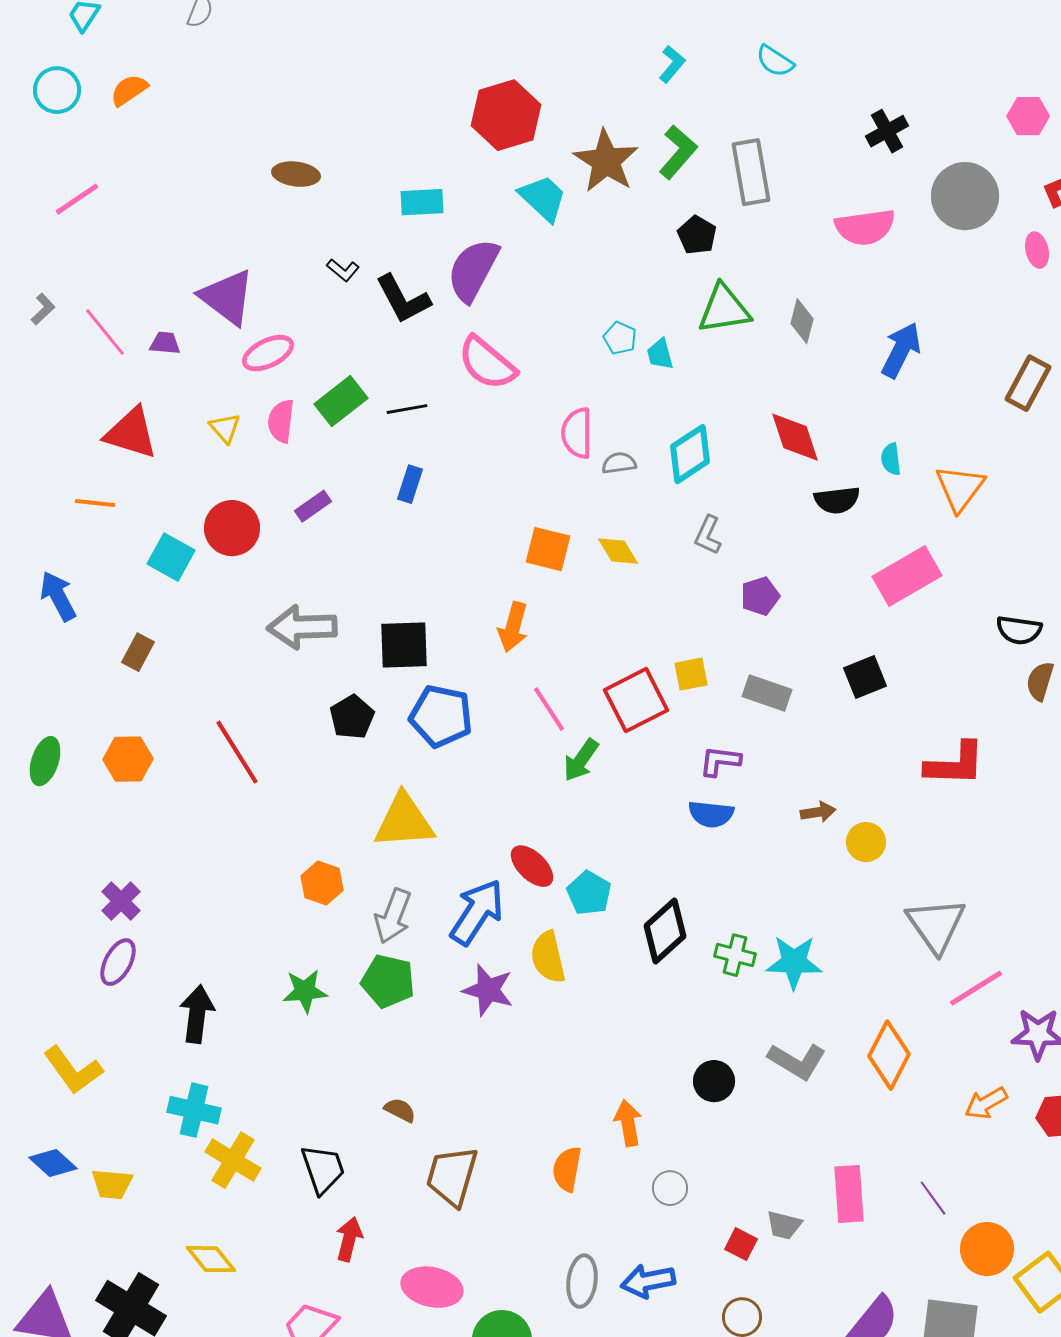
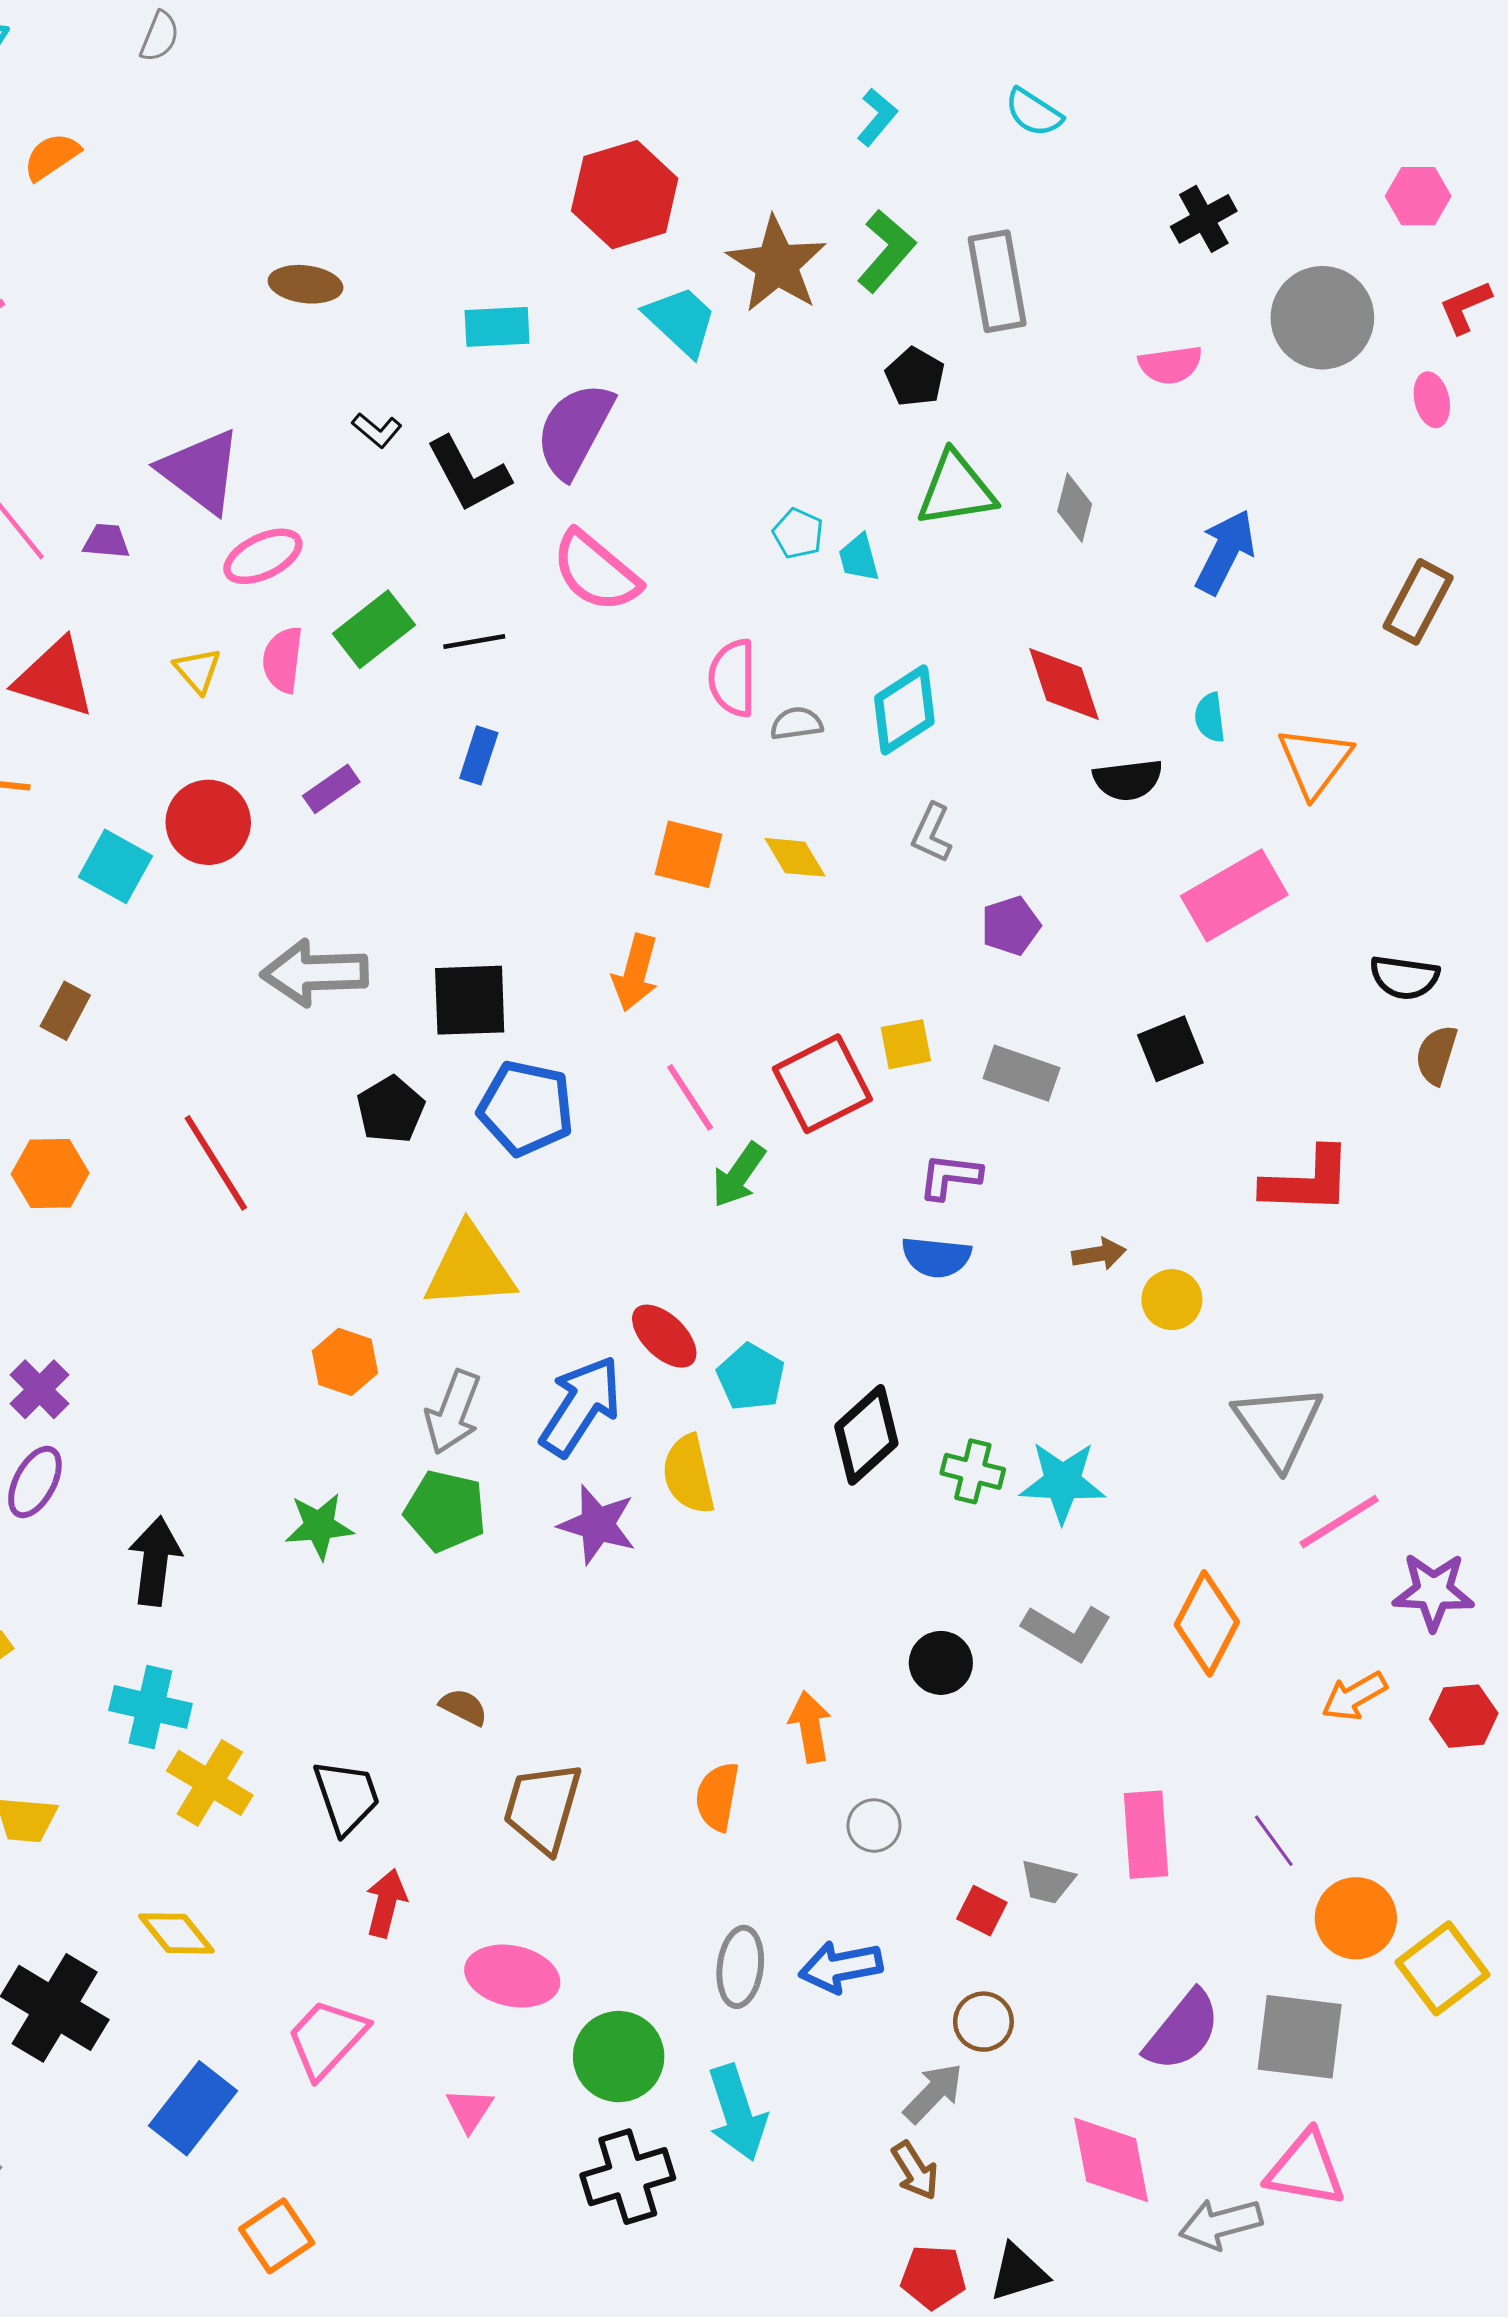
pink semicircle: (865, 227) -> (1170, 365), size x0.7

